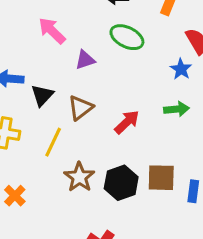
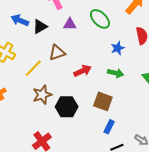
blue star: (181, 69) -> (118, 48), moved
black triangle: (42, 95) -> (40, 27), moved
brown square: (161, 178) -> (103, 101), moved

